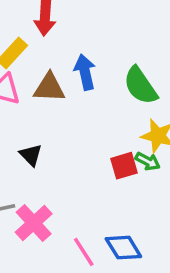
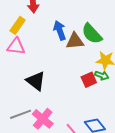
brown triangle: (49, 88) -> (75, 41), moved
black triangle: (31, 155) -> (36, 81), size x1.5

